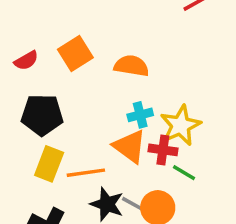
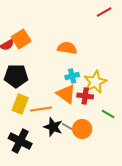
orange square: (75, 54) -> (21, 39), moved
green line: (184, 173) -> (108, 114), moved

